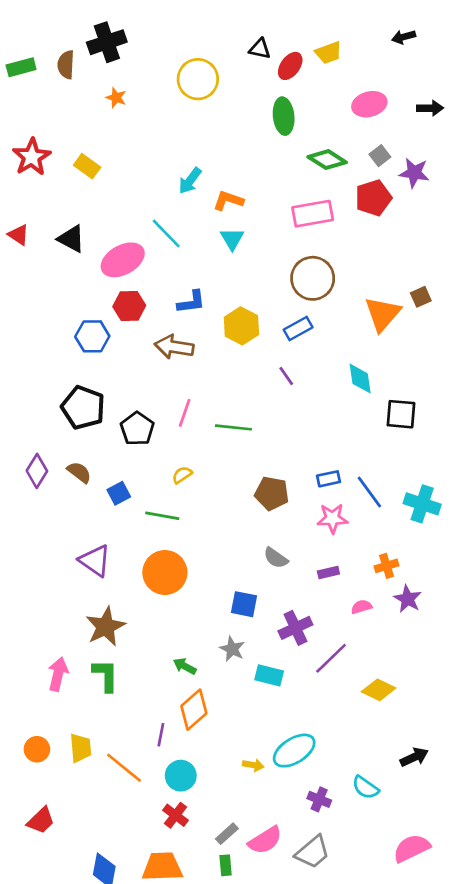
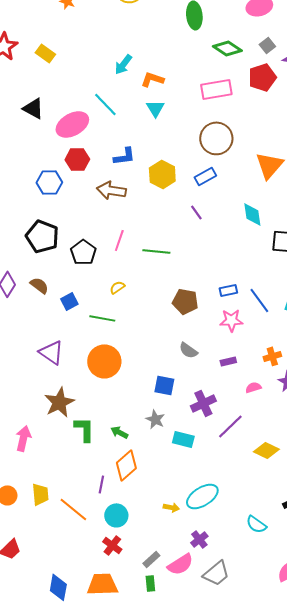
green L-shape: (106, 675) -> (84, 429), moved
purple cross: (319, 799) -> (199, 539), moved, turned 30

